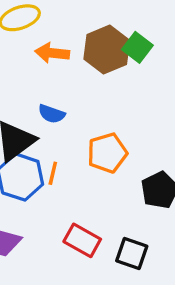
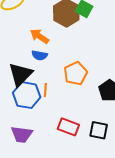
orange arrow: (52, 53) -> (39, 36), moved, turned 36

